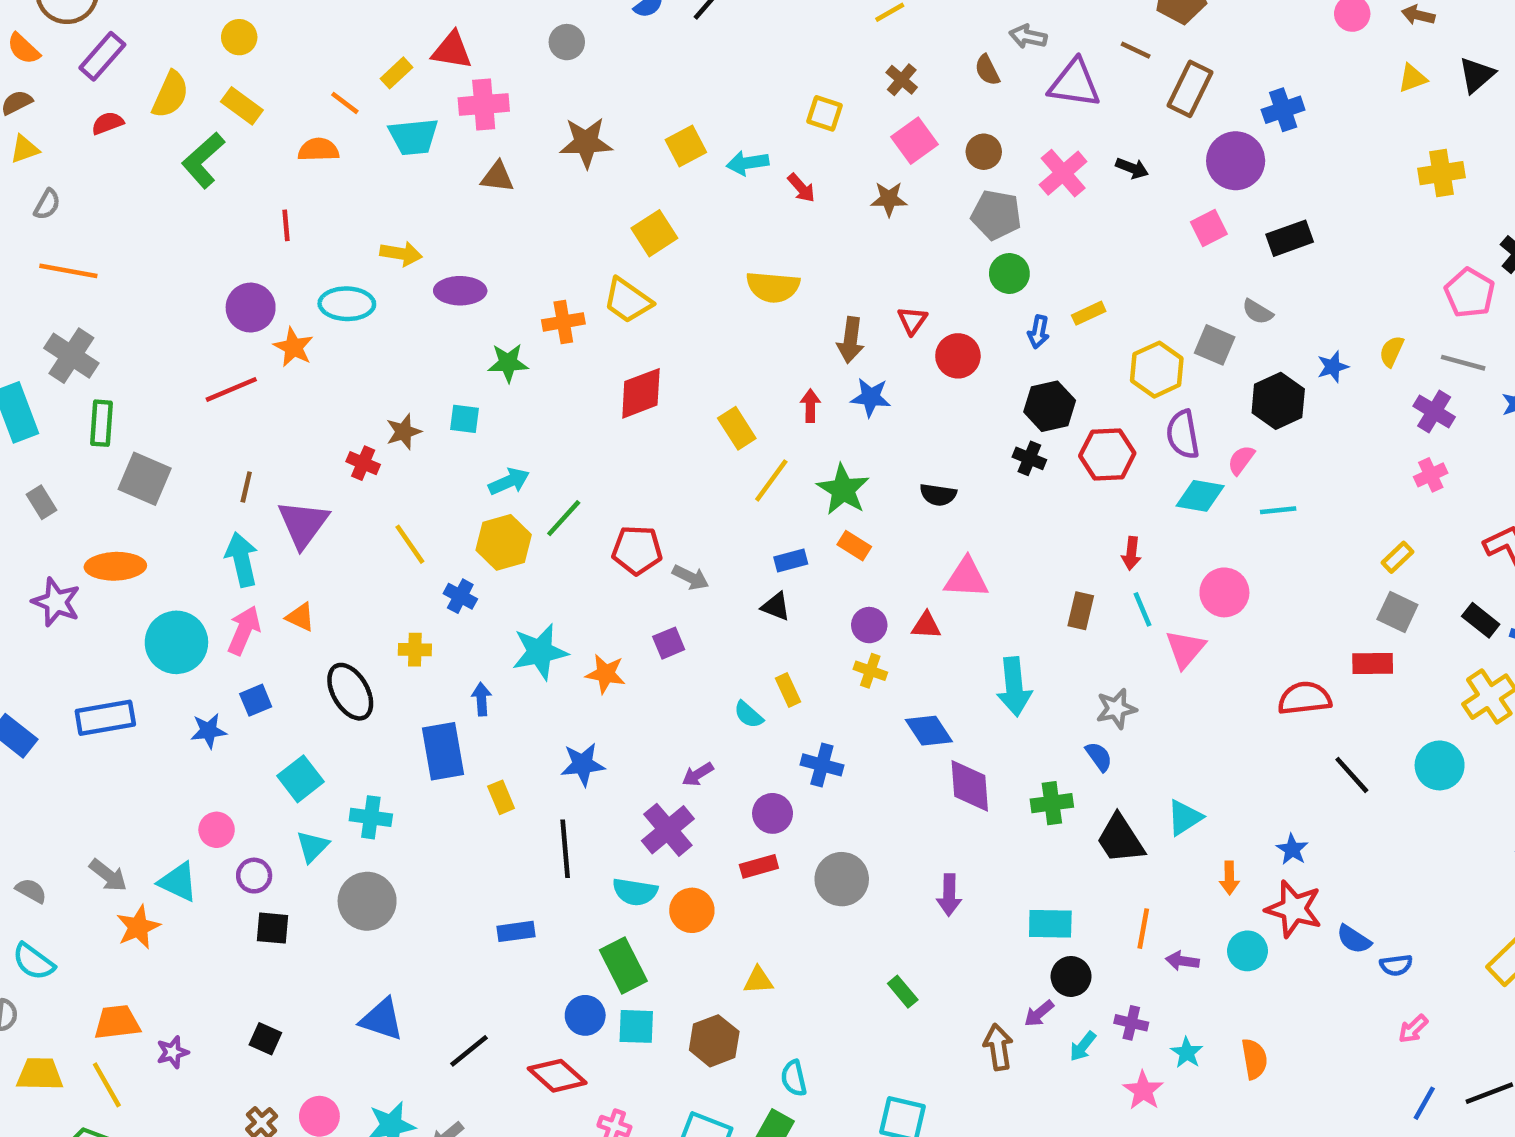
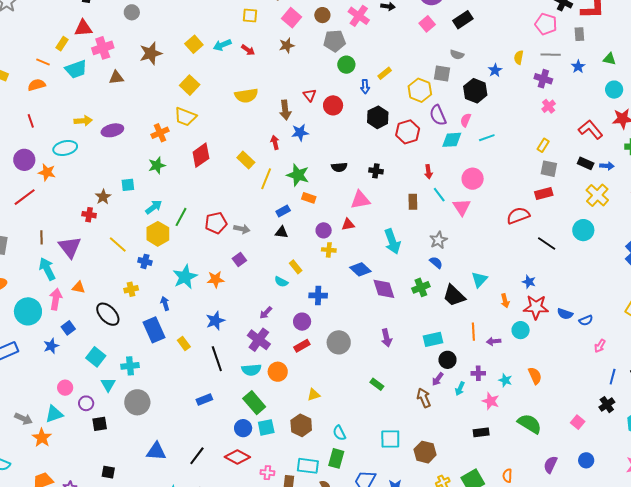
green star: (508, 363) -> (157, 165), moved
black cross: (1029, 458) -> (376, 171), moved
cyan triangle: (178, 882) -> (54, 414), turned -30

